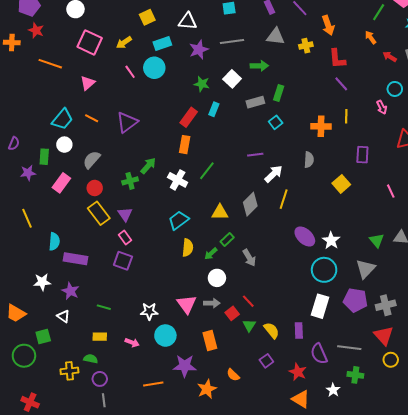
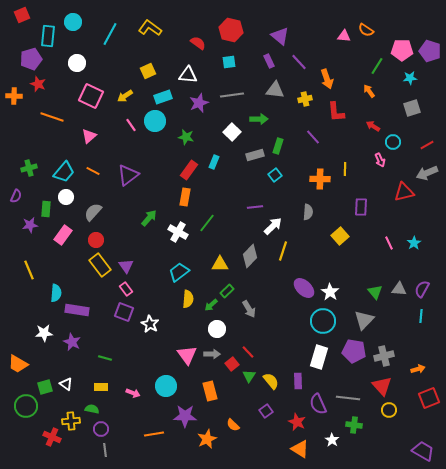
red arrow: (390, 57) -> (373, 126), moved
green star: (202, 84) -> (186, 137), moved
purple line: (341, 84) -> (313, 137), moved
green cross: (130, 181) -> (29, 168), moved
white star: (149, 311) -> (150, 324), moved, turned 30
white triangle: (63, 316) -> (66, 384), moved
red cross: (30, 402) -> (52, 437), moved

